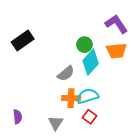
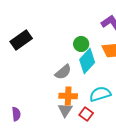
cyan semicircle: (88, 96) -> (100, 94), moved
gray triangle: (56, 123) -> (65, 110), moved

